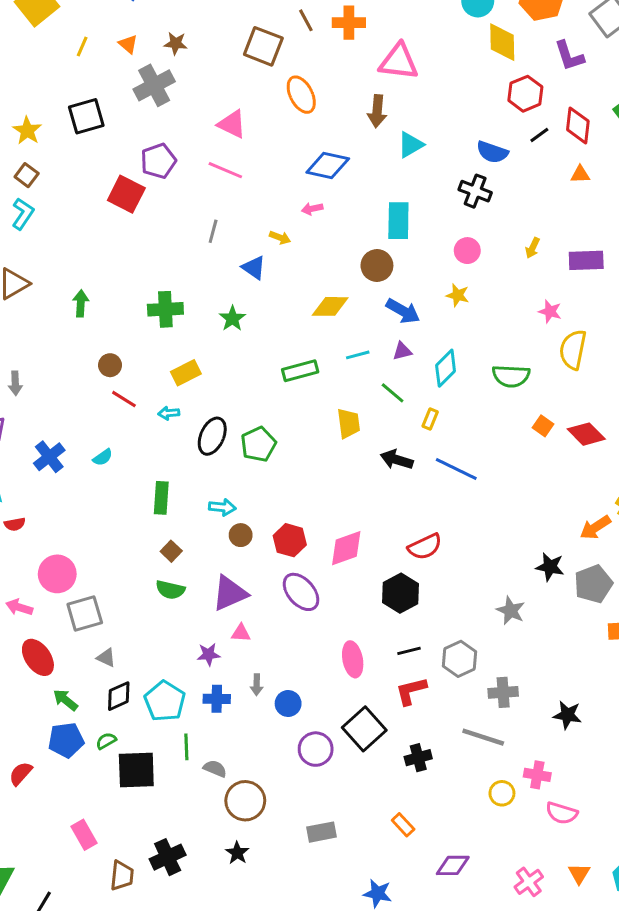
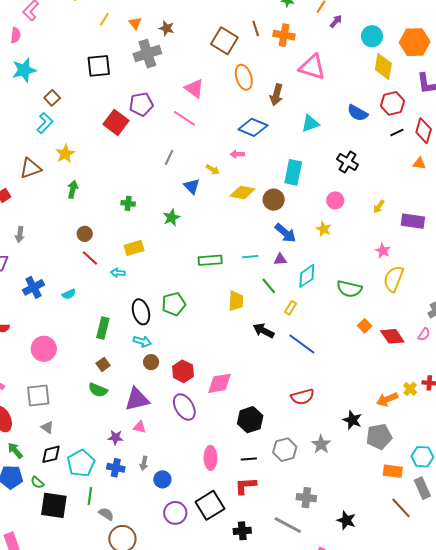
brown arrow: (377, 111) -> (276, 95), moved
yellow star: (27, 131) -> (65, 154), moved
blue semicircle: (492, 152) -> (358, 113), moved
yellow diamond: (330, 306) -> (242, 193), moved
green cross: (165, 309) -> (128, 203), size x0.6
black ellipse: (212, 436) -> (141, 312), moved, turned -50
red semicircle: (425, 547) -> (302, 397), moved
pink circle: (57, 574) -> (44, 349), moved
gray hexagon: (460, 659) -> (285, 450), moved
green semicircle: (106, 741) -> (37, 482), turned -120

